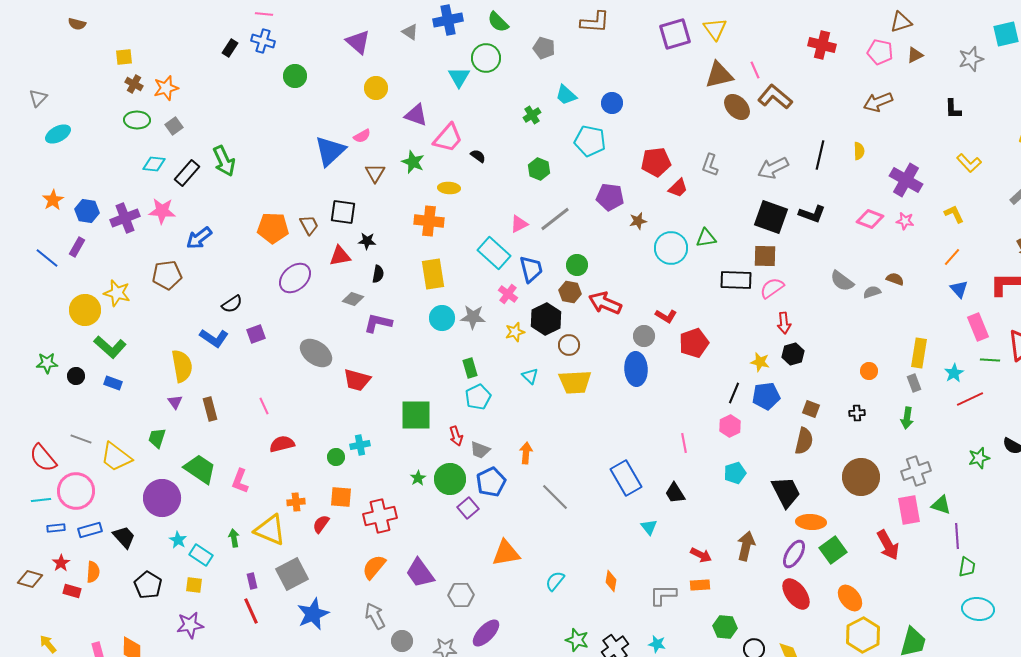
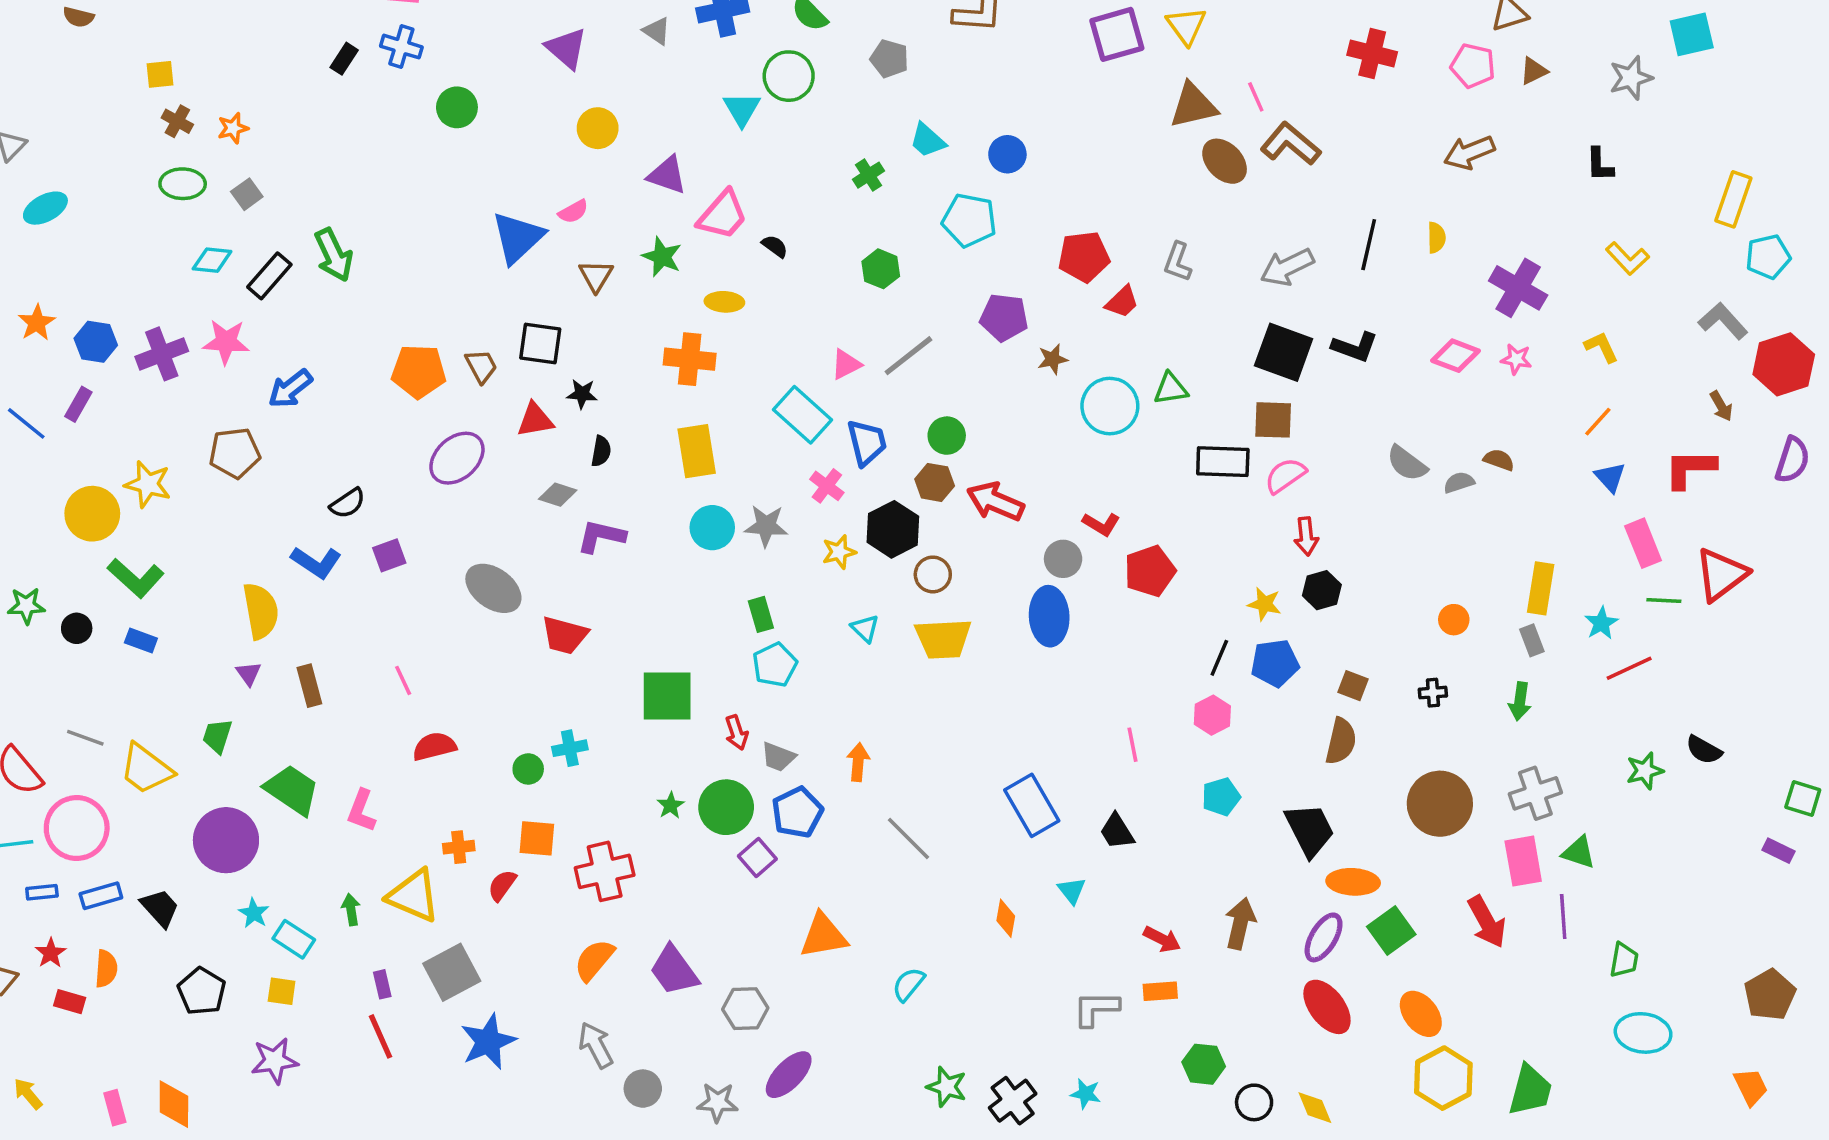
orange star: (166, 88) -> (233, 128), size x0.7
purple line: (957, 536) -> (1563, 917), moved
orange diamond: (611, 581) -> (1006, 918), moved

